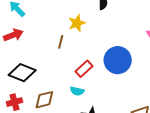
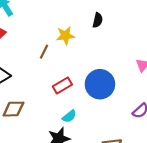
cyan semicircle: (77, 91) -> (69, 116), moved, turned -64

